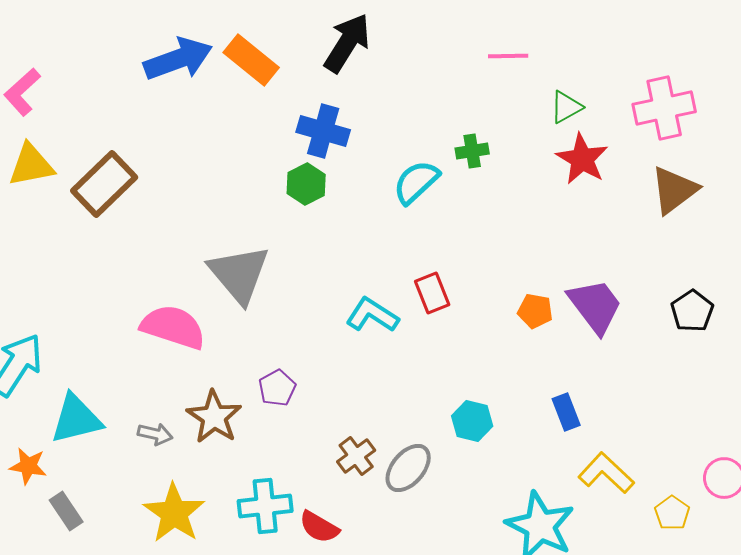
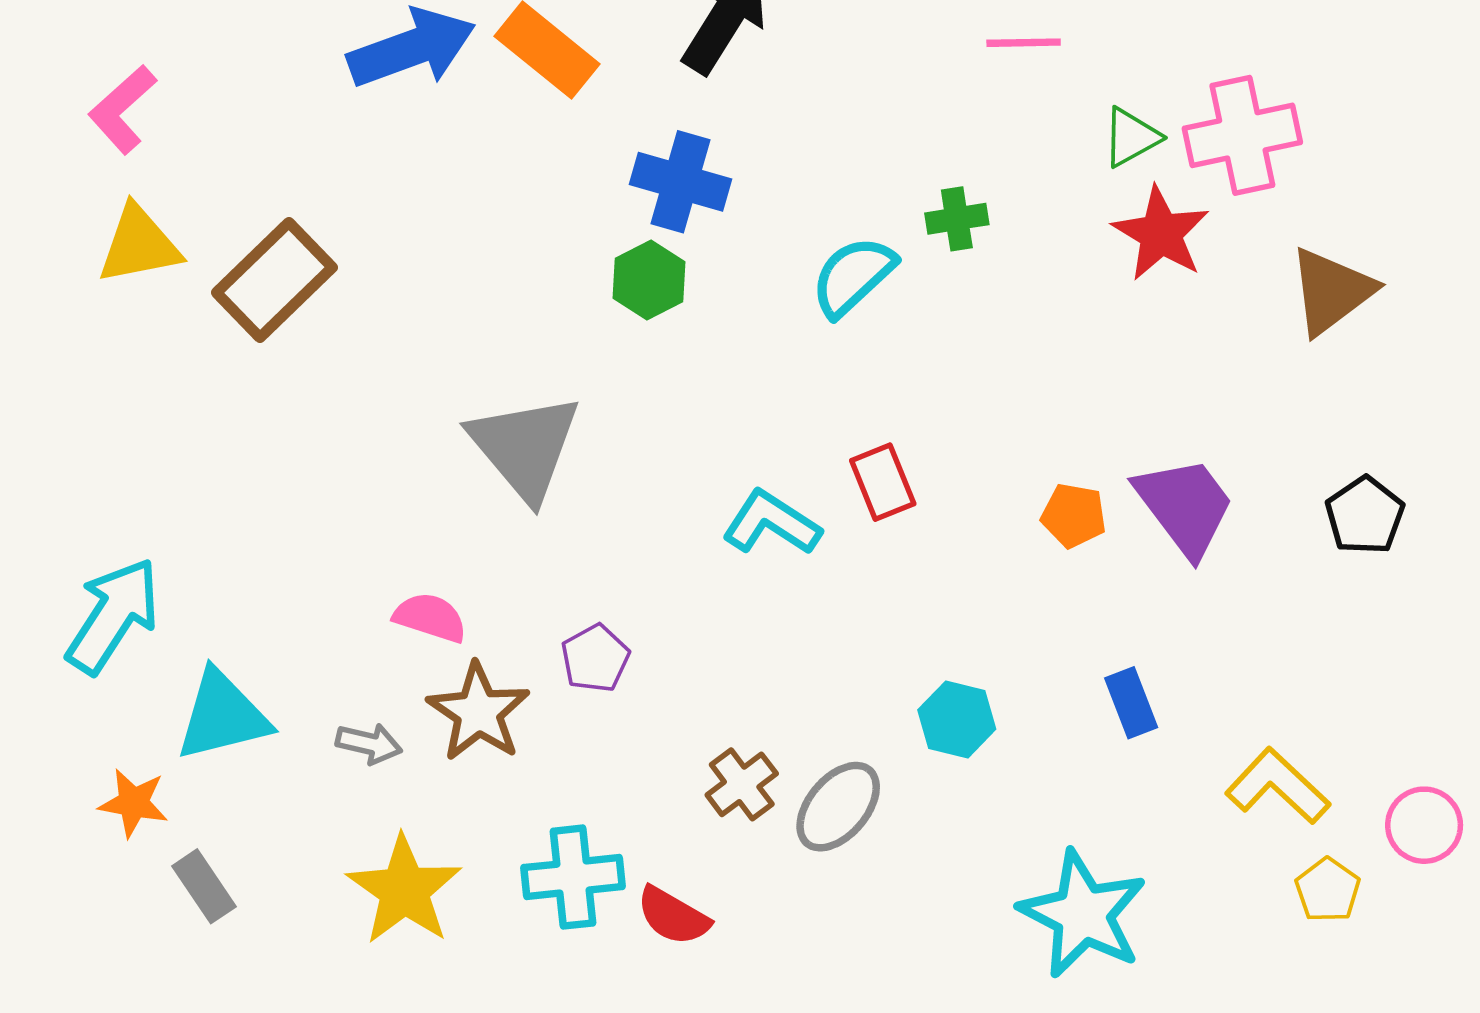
pink cross: (664, 108) -> (1242, 135), moved
pink semicircle: (173, 327) -> (430, 617), moved, size x0.6
yellow L-shape: (606, 473) -> (1278, 786), moved

